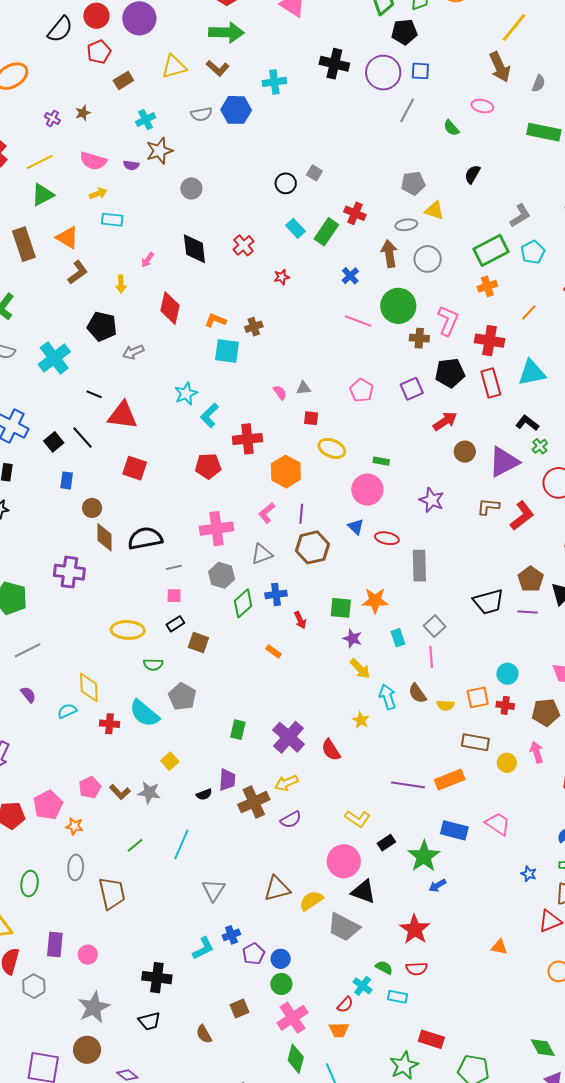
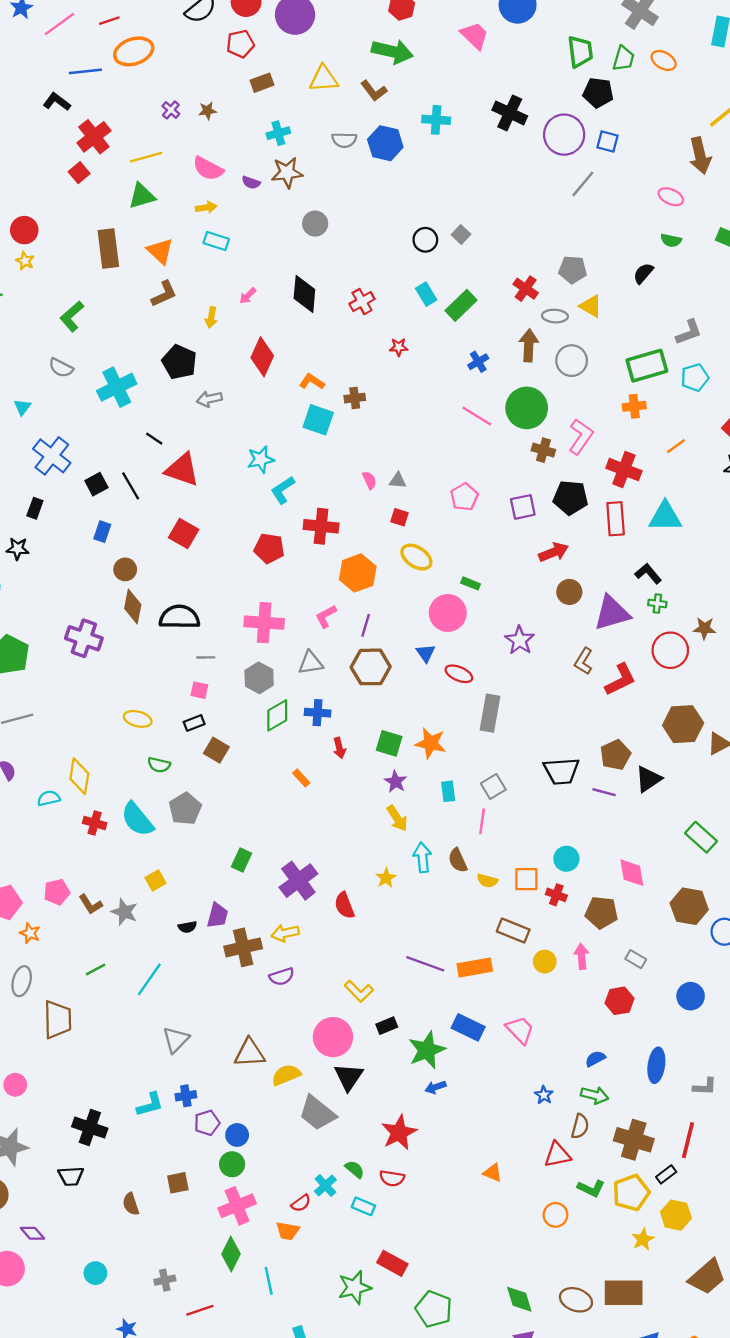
green semicircle: (451, 128) -> (671, 240), moved, turned -48
red cross: (355, 213) -> (526, 289), moved
green cross: (540, 446) -> (657, 604), turned 35
brown L-shape: (488, 507) -> (584, 661), turned -75
yellow ellipse: (128, 630) -> (138, 719), size x0.7
black triangle: (363, 892) -> (349, 1077), turned 32

